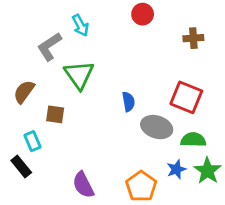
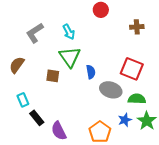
cyan arrow: (80, 25) -> (69, 32), moved
green triangle: (79, 75) -> (70, 57), moved
brown square: (55, 114) -> (53, 76), moved
black rectangle: (21, 167) -> (37, 118), moved

